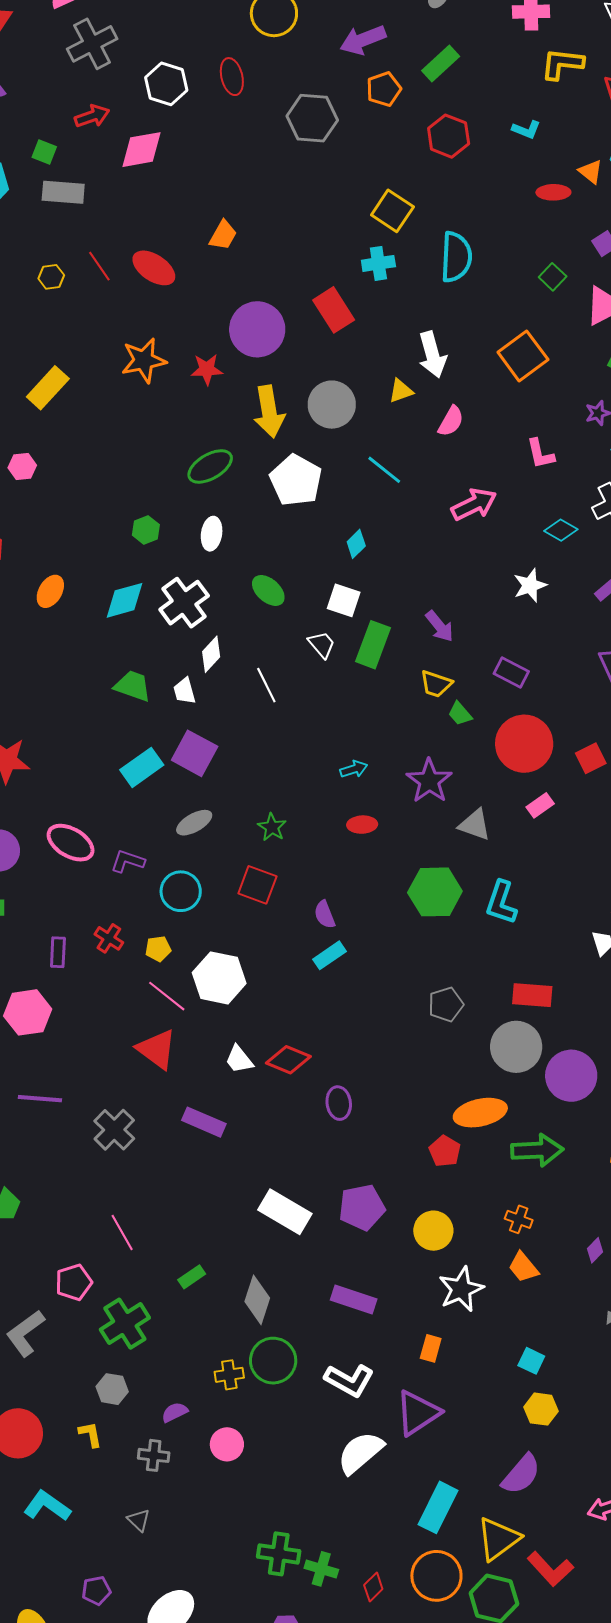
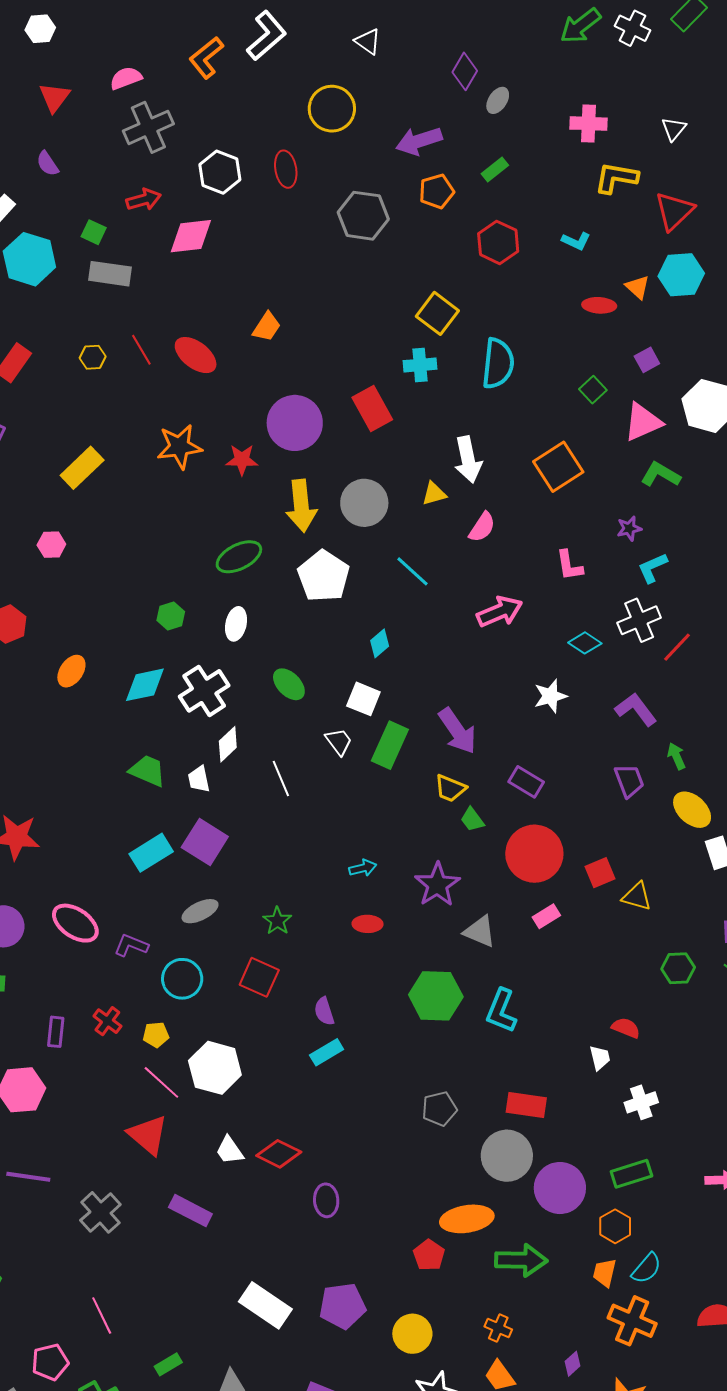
green rectangle: (441, 64) -> (495, 170), size x0.7
purple arrow: (439, 626) -> (457, 731), size x1.4

